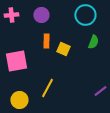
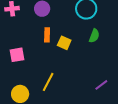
pink square: (16, 61) -> (17, 55), size x0.7

